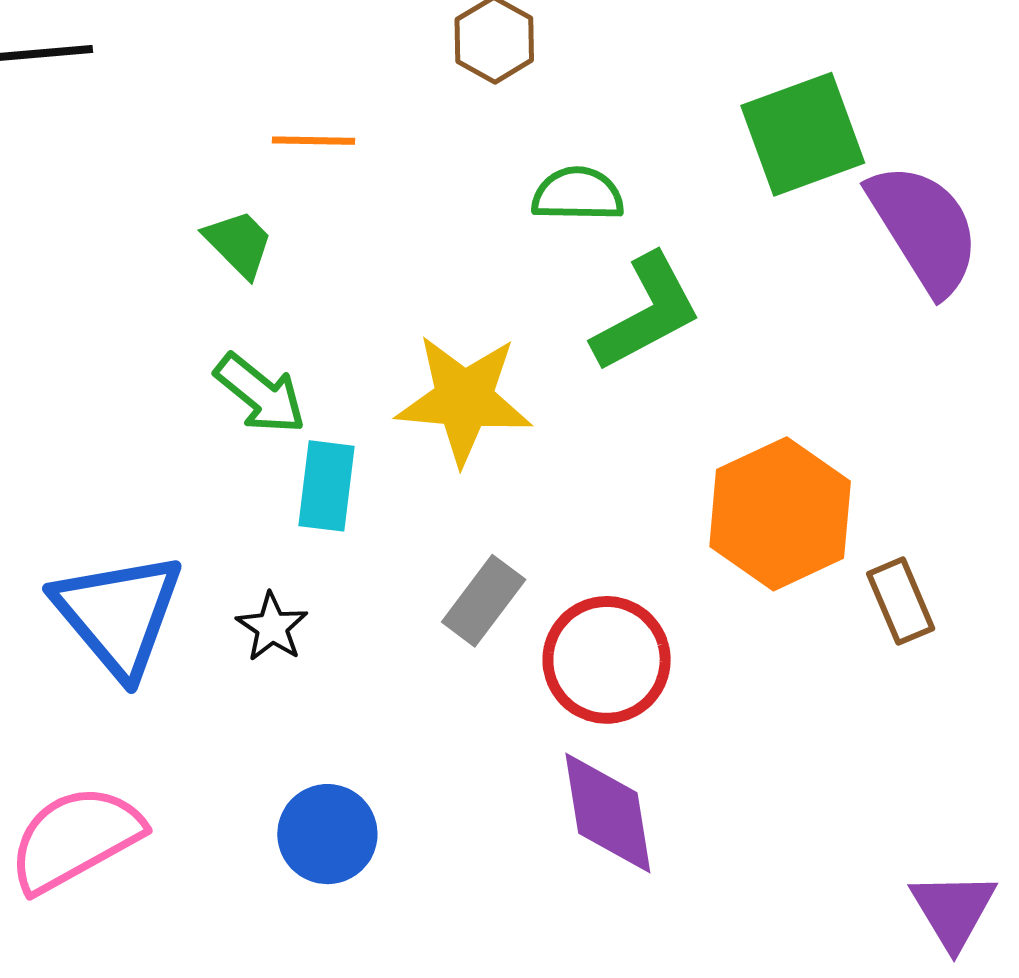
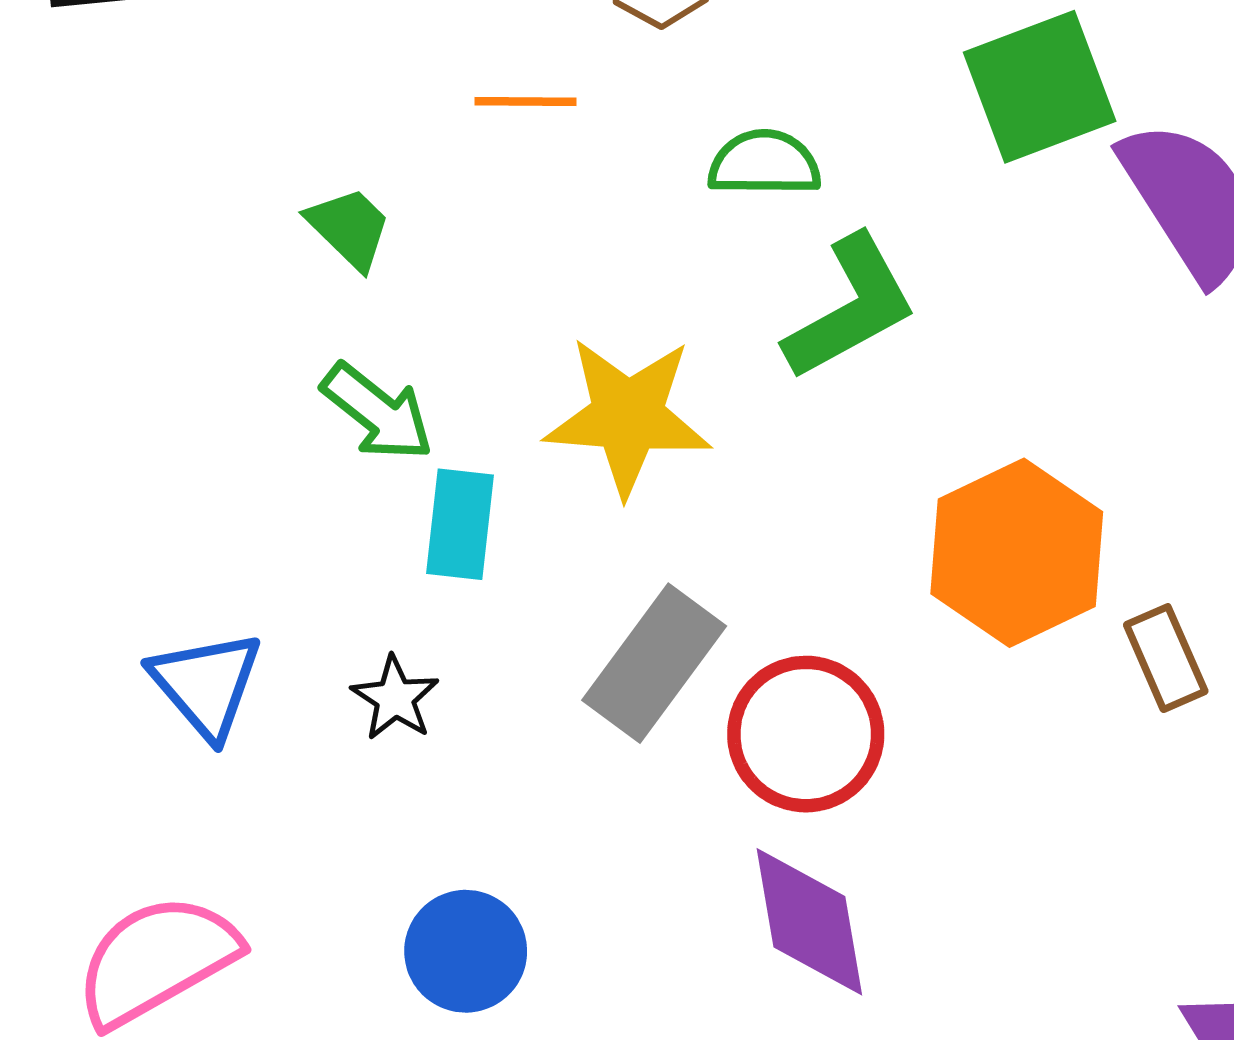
orange line: (314, 141) -> (526, 102), moved
gray rectangle: (484, 601) -> (654, 663), size x1.4
blue triangle: (118, 614) -> (206, 684), size x0.7

